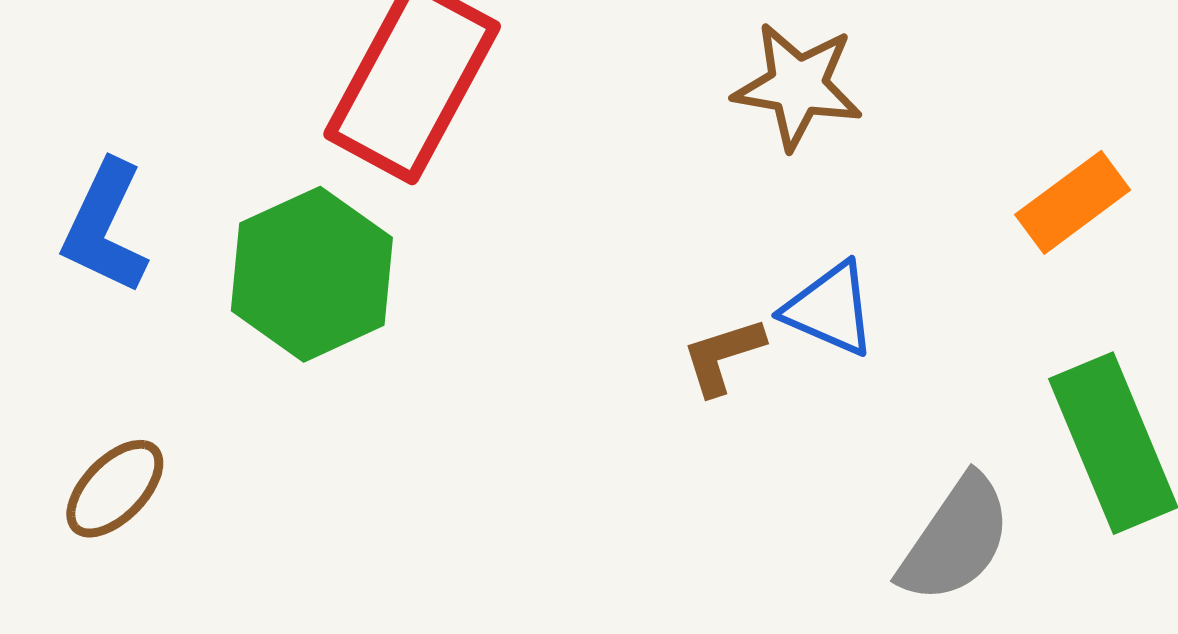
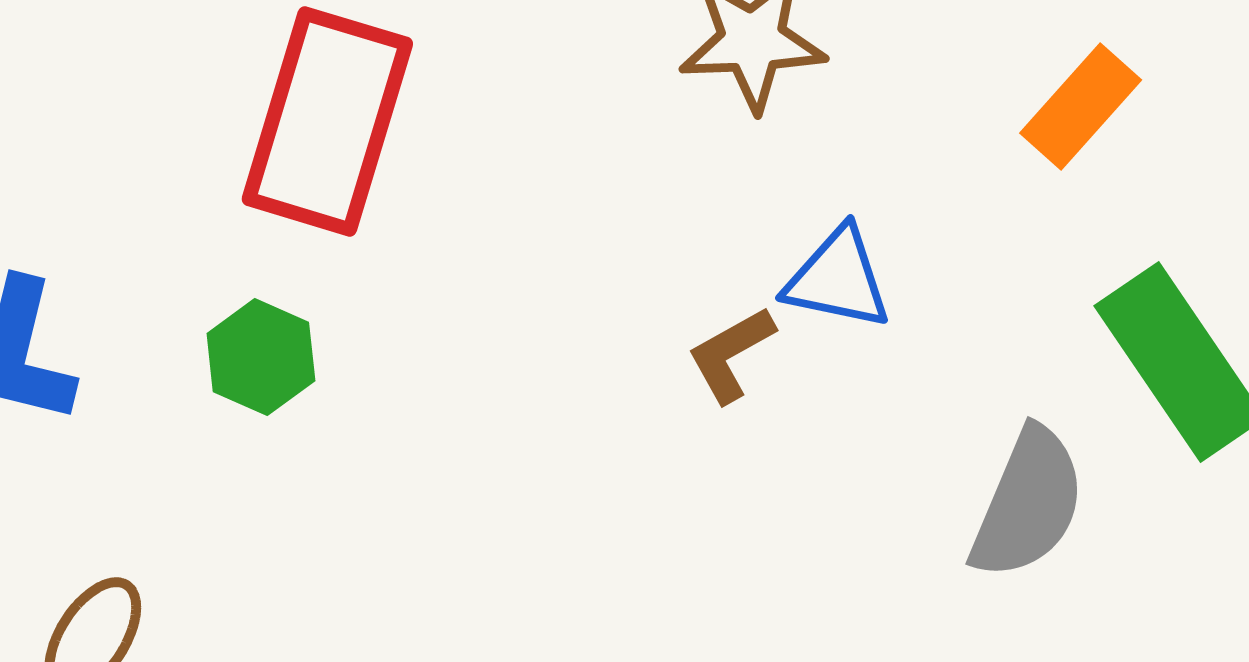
green hexagon: (312, 274) -> (261, 357), size x0.6

